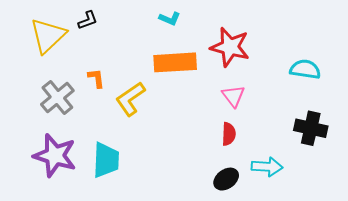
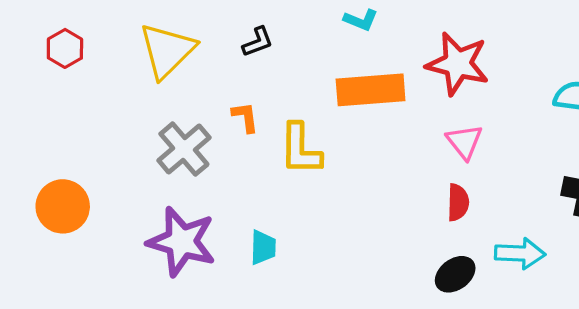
black L-shape: (88, 20) -> (258, 42), moved
yellow L-shape: (130, 99) -> (300, 149), turned -54
cyan trapezoid: (106, 160) -> (263, 247), size x0.6

